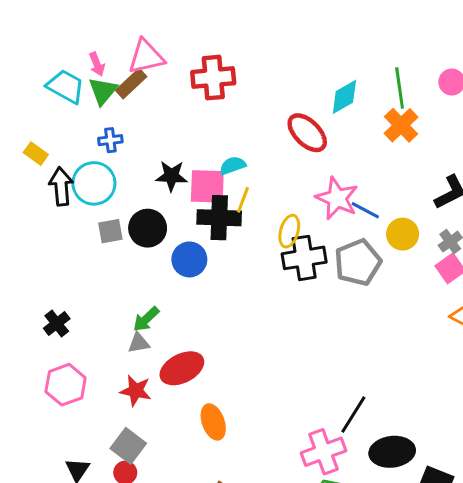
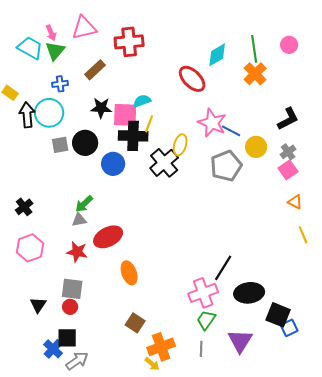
brown rectangle: (131, 83) -> (95, 70), moved
black cross: (304, 258) -> (164, 163), moved, turned -32
gray square: (128, 446) -> (72, 289), turned -30

